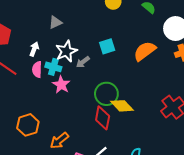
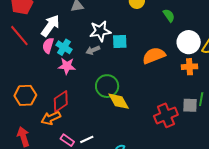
white arrow: (34, 49) -> (50, 26), size x1.6
white star: (66, 51) -> (100, 31), moved
pink star: (61, 85) -> (67, 66), turned 30
red diamond: (103, 118) -> (61, 101), moved, turned 30

